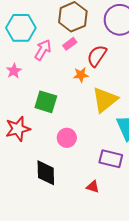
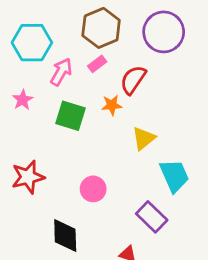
yellow triangle: (105, 100) -> (144, 138), size x0.7
green square: (46, 102) -> (71, 116), moved
purple rectangle: (111, 159) -> (152, 217), turned 30

